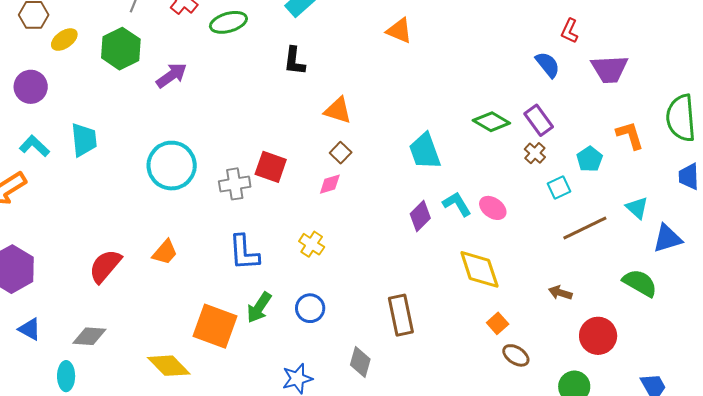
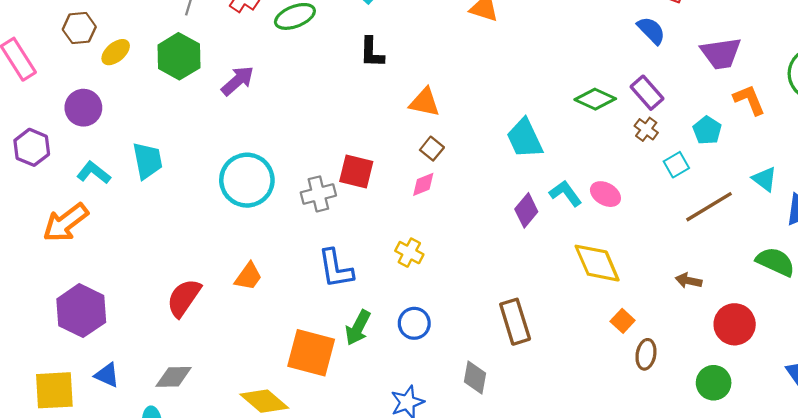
purple trapezoid: (609, 69) -> (721, 53), moved
brown ellipse: (516, 355) -> (646, 354), turned 72

